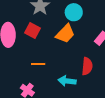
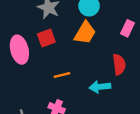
red square: (32, 30) -> (46, 38), turned -35

